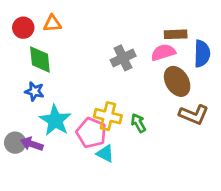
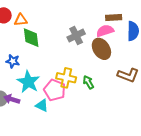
orange triangle: (52, 23) -> (21, 20), moved
green diamond: (40, 59) -> (31, 38), moved
brown ellipse: (177, 81) -> (101, 49), moved
cyan triangle: (105, 154) -> (42, 105), moved

